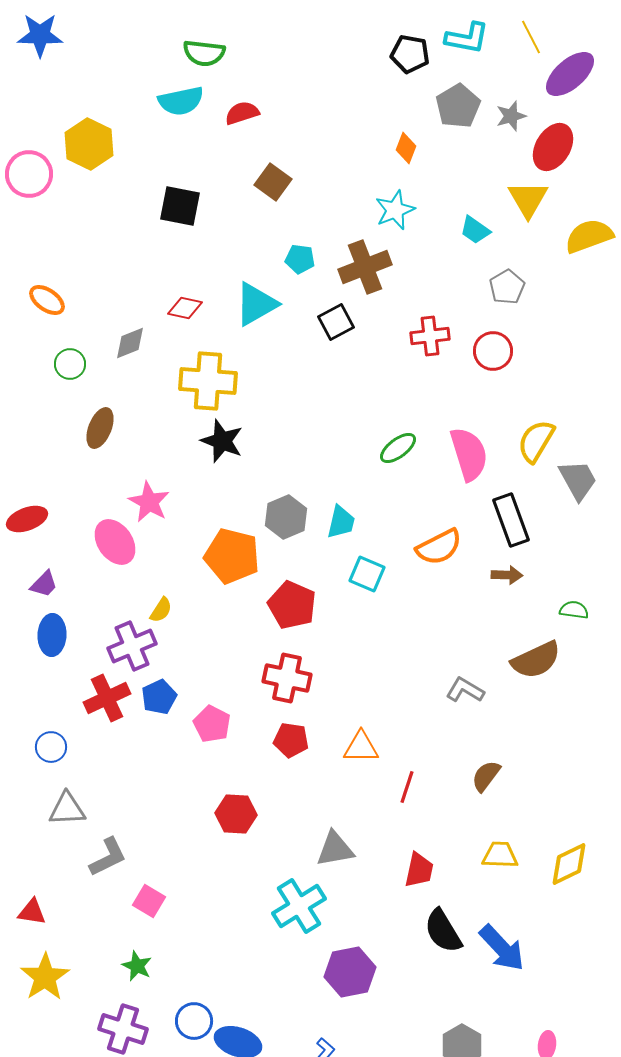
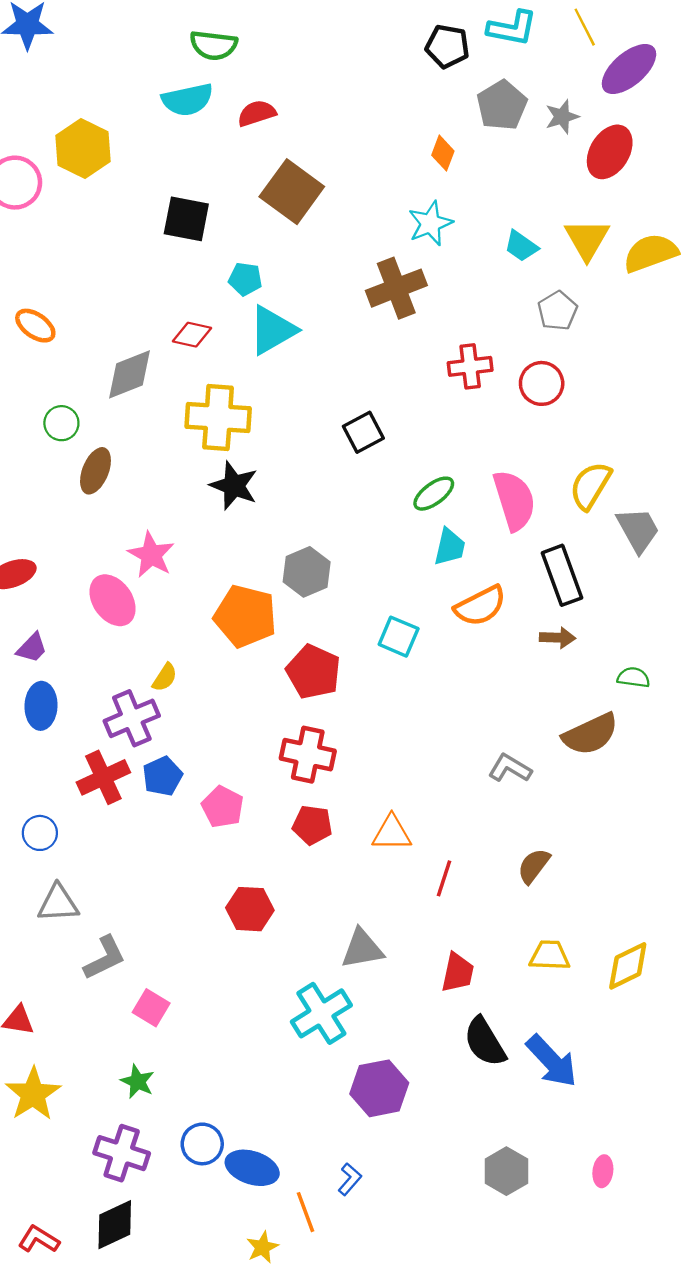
brown square: (273, 182) -> (292, 192), size x1.5
yellow triangle: (528, 199) -> (587, 239), moved
cyan pentagon: (300, 259) -> (245, 279), moved
black square: (336, 322) -> (363, 432), moved
gray diamond: (130, 343) -> (130, 374), size x1.4
green circle: (70, 364) -> (61, 423), moved
cyan trapezoid: (341, 522) -> (450, 547), moved

